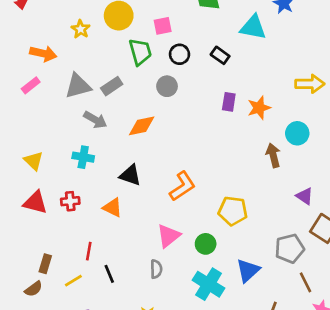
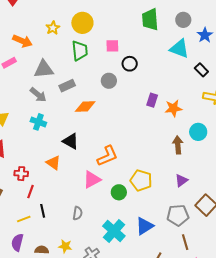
pink square: (163, 26) -> (112, 46), moved
green trapezoid: (140, 52) -> (80, 51), moved
black circle: (179, 54) -> (130, 64), moved
black rectangle: (220, 55) -> (201, 70), moved
gray rectangle: (112, 86) -> (67, 86), moved
gray arrow: (95, 120) -> (38, 95), moved
purple triangle: (305, 196) -> (181, 180), moved, turned 40
red cross: (70, 201) -> (21, 174), moved
pink triangle: (169, 236) -> (92, 180), moved
green circle: (206, 244) -> (119, 192), moved
yellow line: (73, 281) -> (24, 219), moved

